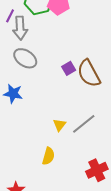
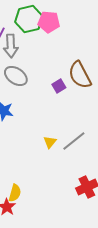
brown semicircle: (89, 73) -> (80, 75), moved
yellow semicircle: (48, 156) -> (15, 193), moved

